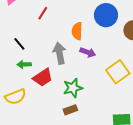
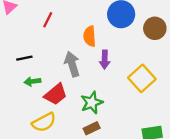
black line: (19, 44) -> (24, 58), turned -56
purple arrow: (88, 52) -> (105, 60), turned 77
yellow semicircle: (15, 97) -> (44, 122), moved

